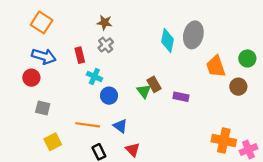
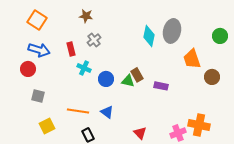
brown star: (105, 22) -> (86, 16), moved
green circle: (247, 58) -> (220, 36), moved
green triangle: (144, 91) -> (128, 81), turned -40
blue circle: (109, 96) -> (106, 79), moved
red triangle: (133, 150) -> (140, 133), moved
pink cross: (248, 150) -> (178, 133), moved

